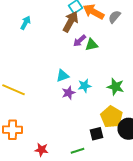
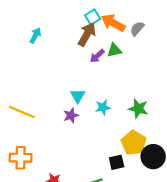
green triangle: (92, 45) -> (114, 50), moved
cyan triangle: (62, 76) -> (78, 96), turned -40
purple star: (68, 93) -> (71, 115), moved

